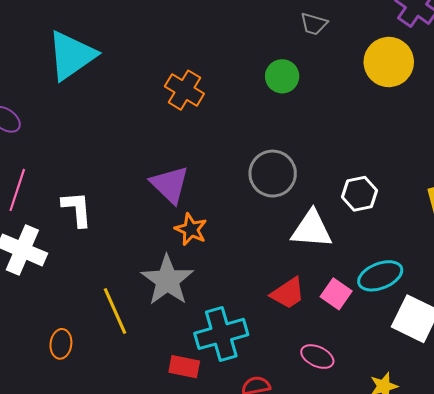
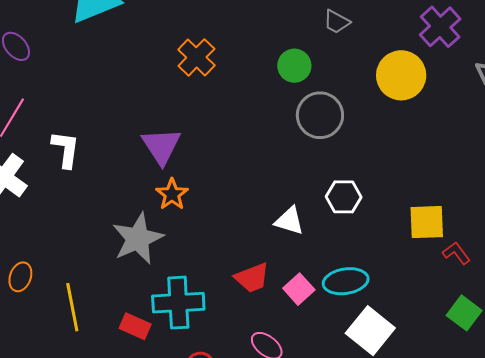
gray circle: (273, 174) -> (320, 115), moved
white triangle: (312, 229) -> (289, 221), size x0.7
yellow line: (115, 311) -> (72, 307), moved

